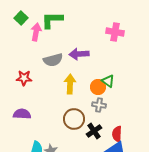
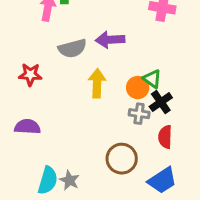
brown circle: (74, 119) -> (122, 159), moved
black cross: (94, 131) -> (161, 102), moved
red semicircle: (117, 134) -> (165, 137), moved

